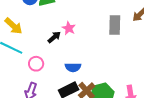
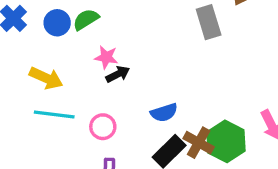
pink star: (69, 28) -> (106, 57), moved
black arrow: (54, 37) -> (118, 74), turned 32

